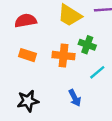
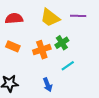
green cross: (87, 45) -> (62, 43), turned 32
orange cross: (63, 56) -> (42, 50), turned -30

